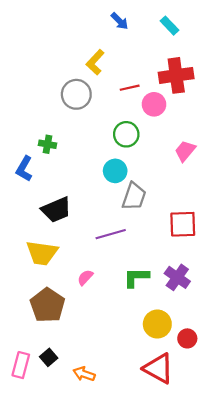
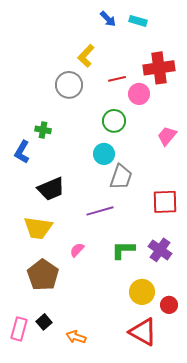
cyan rectangle: (170, 26) -> (138, 21), moved, turned -30

